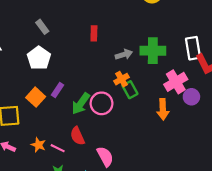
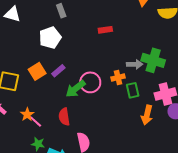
red rectangle: (94, 33) -> (105, 30), turned 64
gray arrow: (124, 55) -> (135, 64), moved
green rectangle: (130, 90) -> (133, 90), moved
pink circle: (102, 103) -> (90, 82), moved
pink line: (58, 148) -> (35, 121), moved

